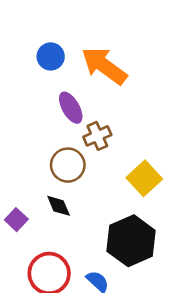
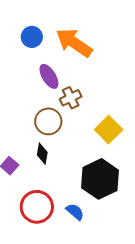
black diamond: (59, 206) -> (42, 154), turned 35

